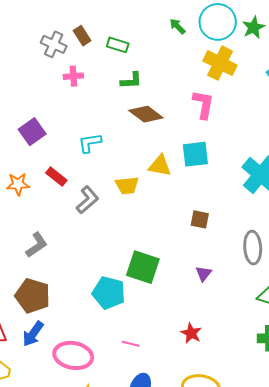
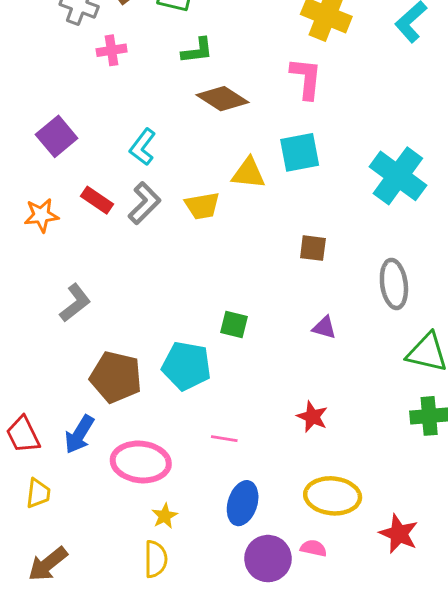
cyan L-shape: (90, 143) -> (143, 147), turned -40
gray L-shape: (87, 200) -> (144, 203), moved
green square: (143, 267) -> (234, 324), size x0.6
purple triangle: (204, 274) -> (324, 328), turned -48
brown pentagon: (33, 296) -> (116, 377), moved

